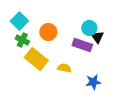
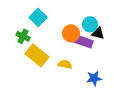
cyan square: (19, 21) -> (38, 17), moved
orange circle: (48, 32) -> (71, 33), moved
black triangle: (97, 37) -> (98, 33), turned -40

